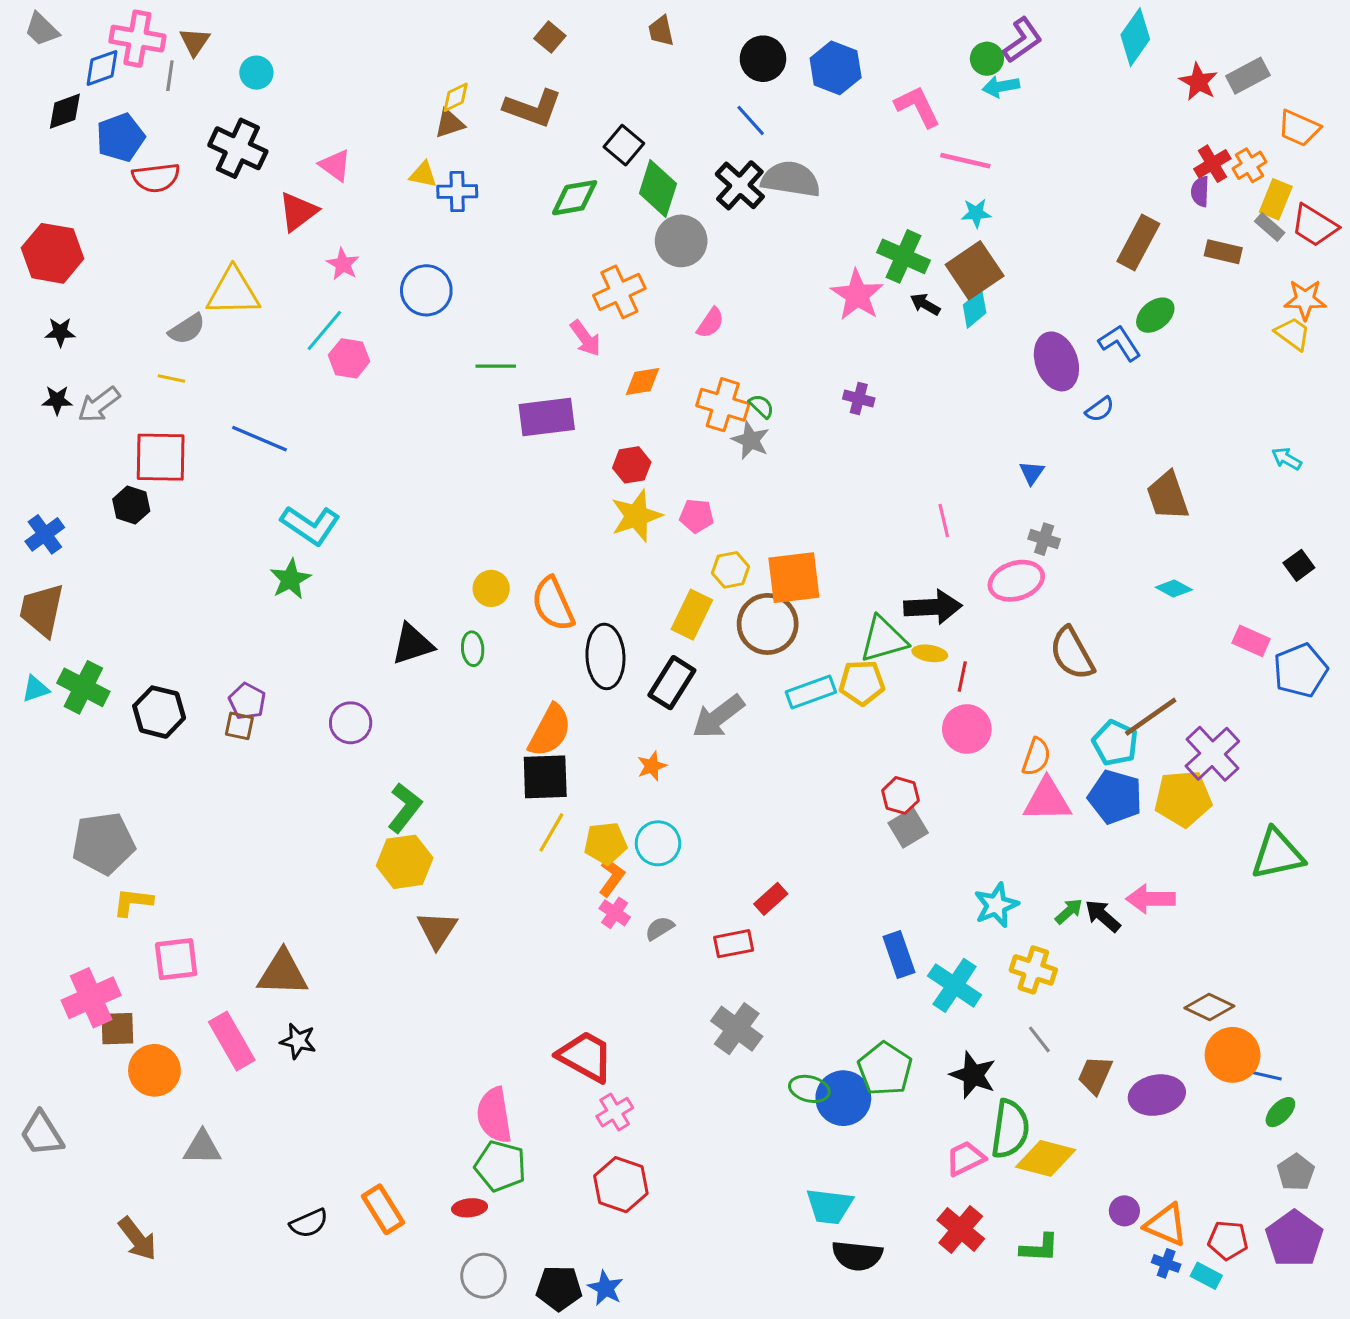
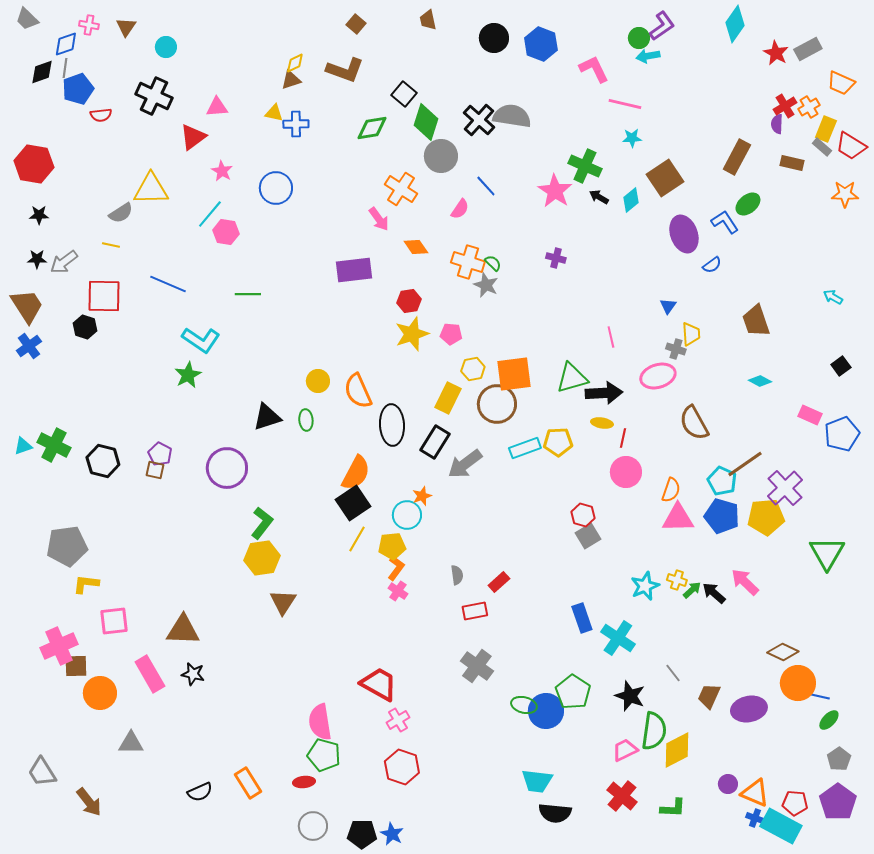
pink cross: (137, 39) -> (89, 25), size x0.6
gray line: (170, 76) -> (65, 68), moved
blue line: (751, 120) -> (486, 186), moved
pink triangle: (335, 165) -> (217, 107), turned -40
red semicircle: (156, 178) -> (101, 115), size x0.7
brown square: (975, 270) -> (665, 178), moved
orange cross: (619, 292) -> (401, 189), turned -32
yellow trapezoid: (1293, 334) -> (691, 334), moved, turned 50
green line: (496, 366) -> (248, 294), moved
orange diamond: (643, 381) -> (416, 247), turned 65
brown trapezoid: (42, 610) -> (27, 306), moved, turned 135
green triangle: (883, 639) -> (572, 378), moved
purple circle: (351, 723) -> (227, 468), size x1.5
black square: (545, 777) -> (353, 503), turned -32
cyan circle: (658, 843) -> (407, 515), moved
green triangle: (1277, 854) -> (827, 553), turned -48
pink arrow: (1151, 899) -> (745, 582), turned 44
gray semicircle: (660, 928) -> (457, 575), moved, turned 114
yellow cross: (1033, 970) -> (677, 580), moved, size x0.7
gray trapezoid: (42, 1134) -> (42, 772), moved
yellow diamond: (1046, 1158) -> (677, 750), turned -42
cyan rectangle: (1206, 1276) -> (781, 826), size x2.0

